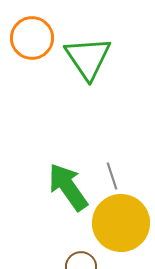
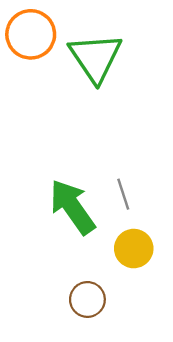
yellow circle: (121, 223) -> (134, 249), size x0.6

